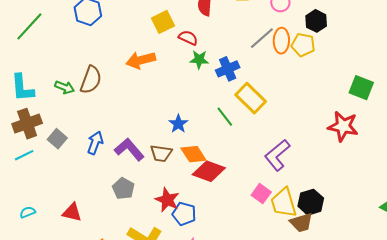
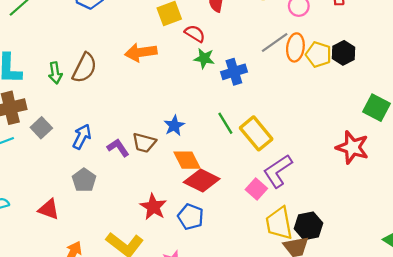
black hexagon: (316, 21) -> (344, 53), moved
green arrow: (65, 87) -> (55, 73), turned 54
yellow rectangle: (251, 98) -> (256, 133), moved
purple L-shape: (129, 149) -> (118, 148), size x0.7
brown trapezoid: (161, 153) -> (144, 143), moved
gray pentagon: (123, 189) -> (84, 180), moved
pink square: (261, 194) -> (256, 189), moved
blue pentagon: (184, 214) -> (191, 217), moved

